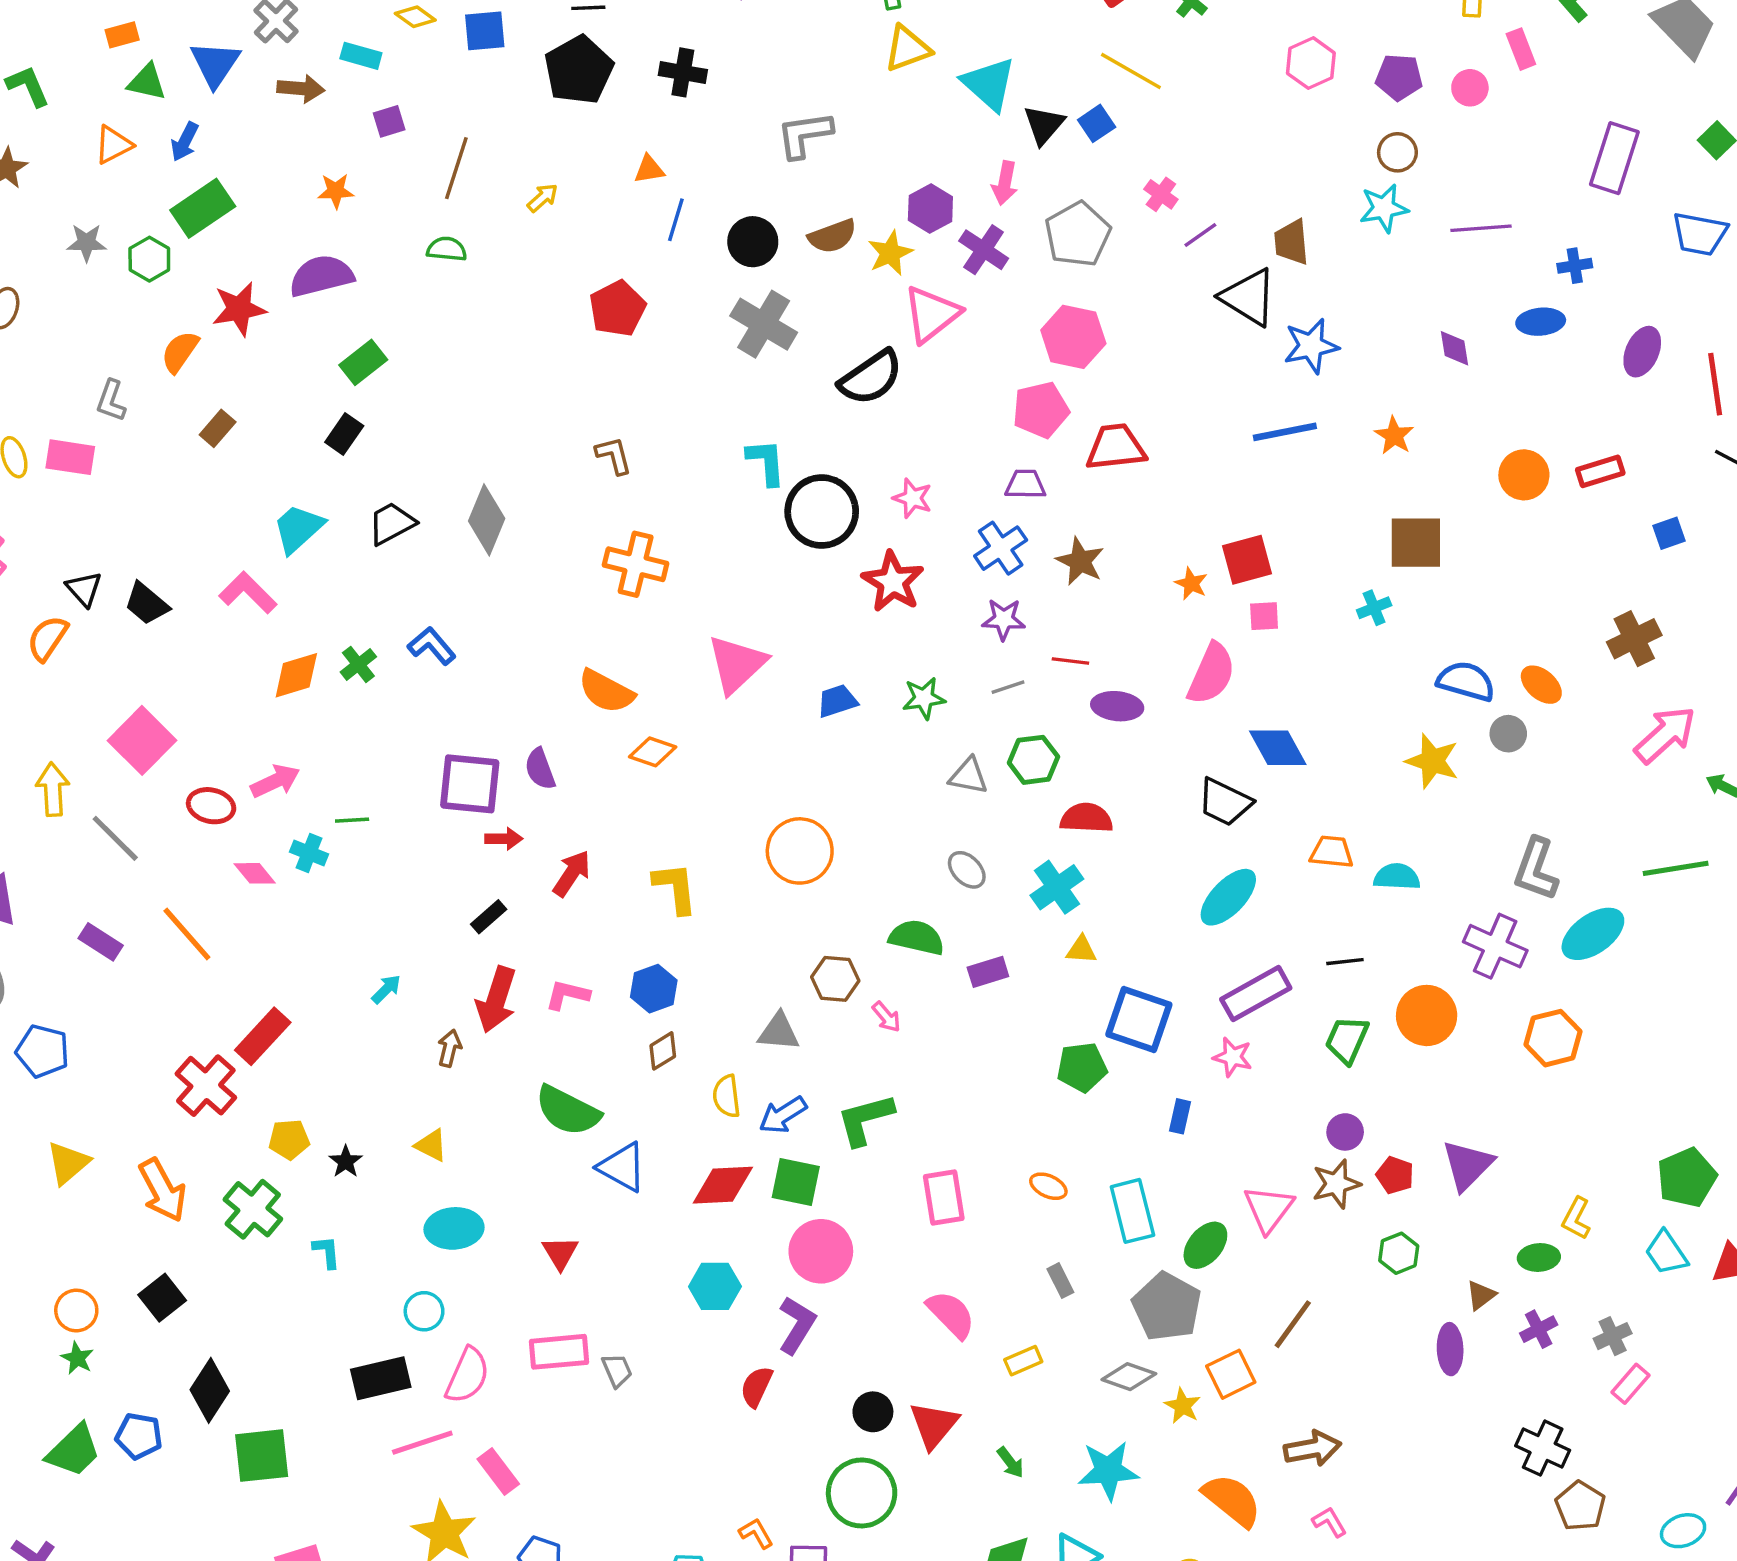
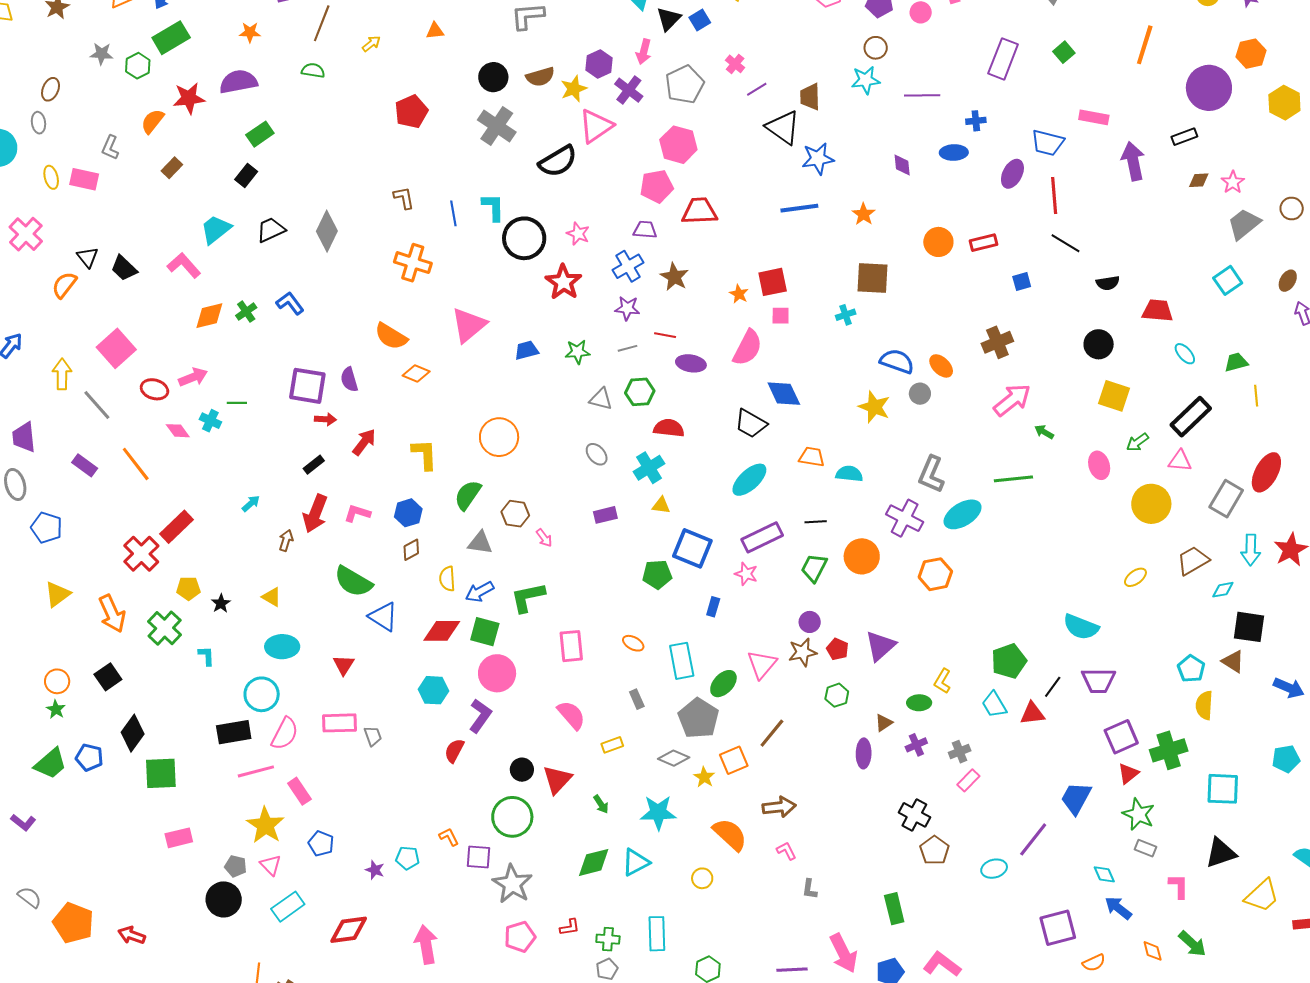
blue line: (676, 220) -> (453, 213), moved, turned -30
blue trapezoid: (1700, 234) -> (1048, 143), moved
green semicircle: (917, 937) -> (468, 495), moved, turned -72
cyan circle: (424, 1311) -> (262, 694), size x1.5

